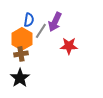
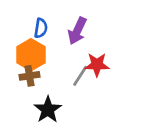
gray line: (41, 31) -> (80, 76), moved
black star: (20, 78) -> (48, 110), moved

